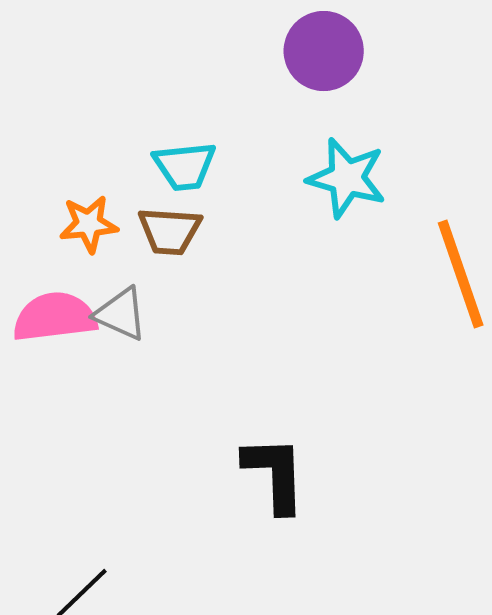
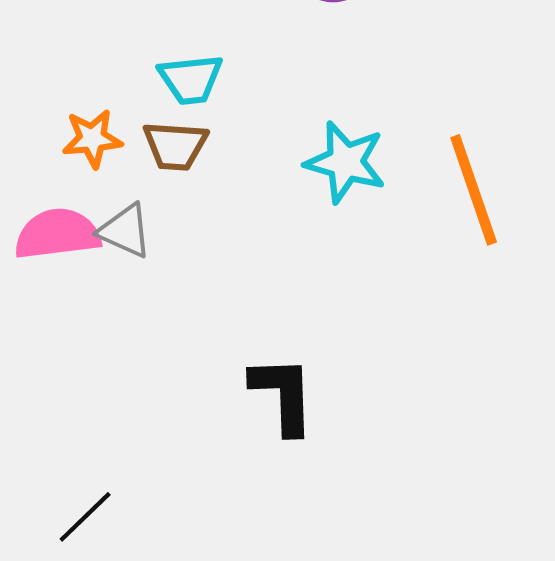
cyan star: (347, 178) -> (345, 162), moved

